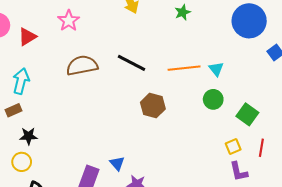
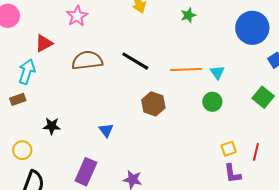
red triangle: (27, 37) -> (44, 43), moved
green square: (247, 114) -> (263, 97), moved
black star: (28, 136) -> (52, 126), moved
blue triangle: (117, 163) -> (106, 130), moved

